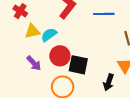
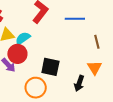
red circle: (60, 56) -> (17, 54), moved

